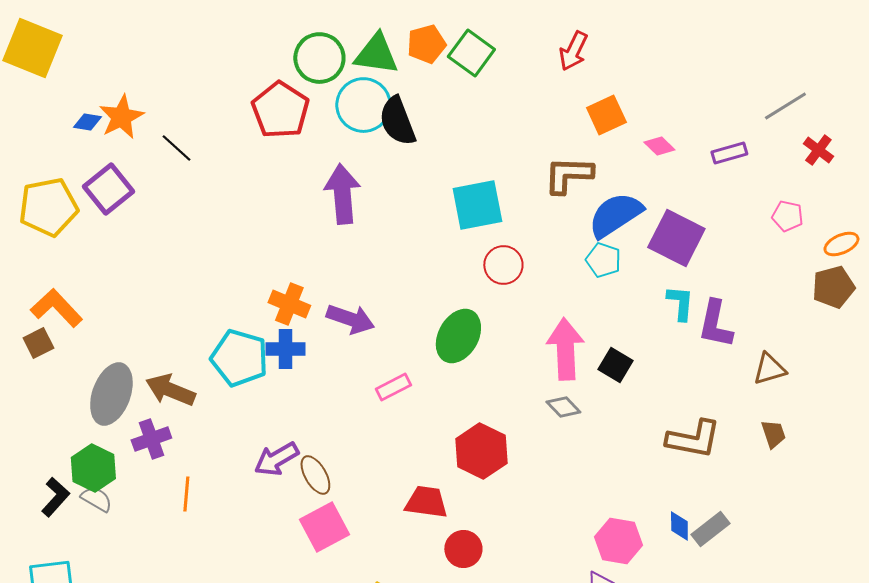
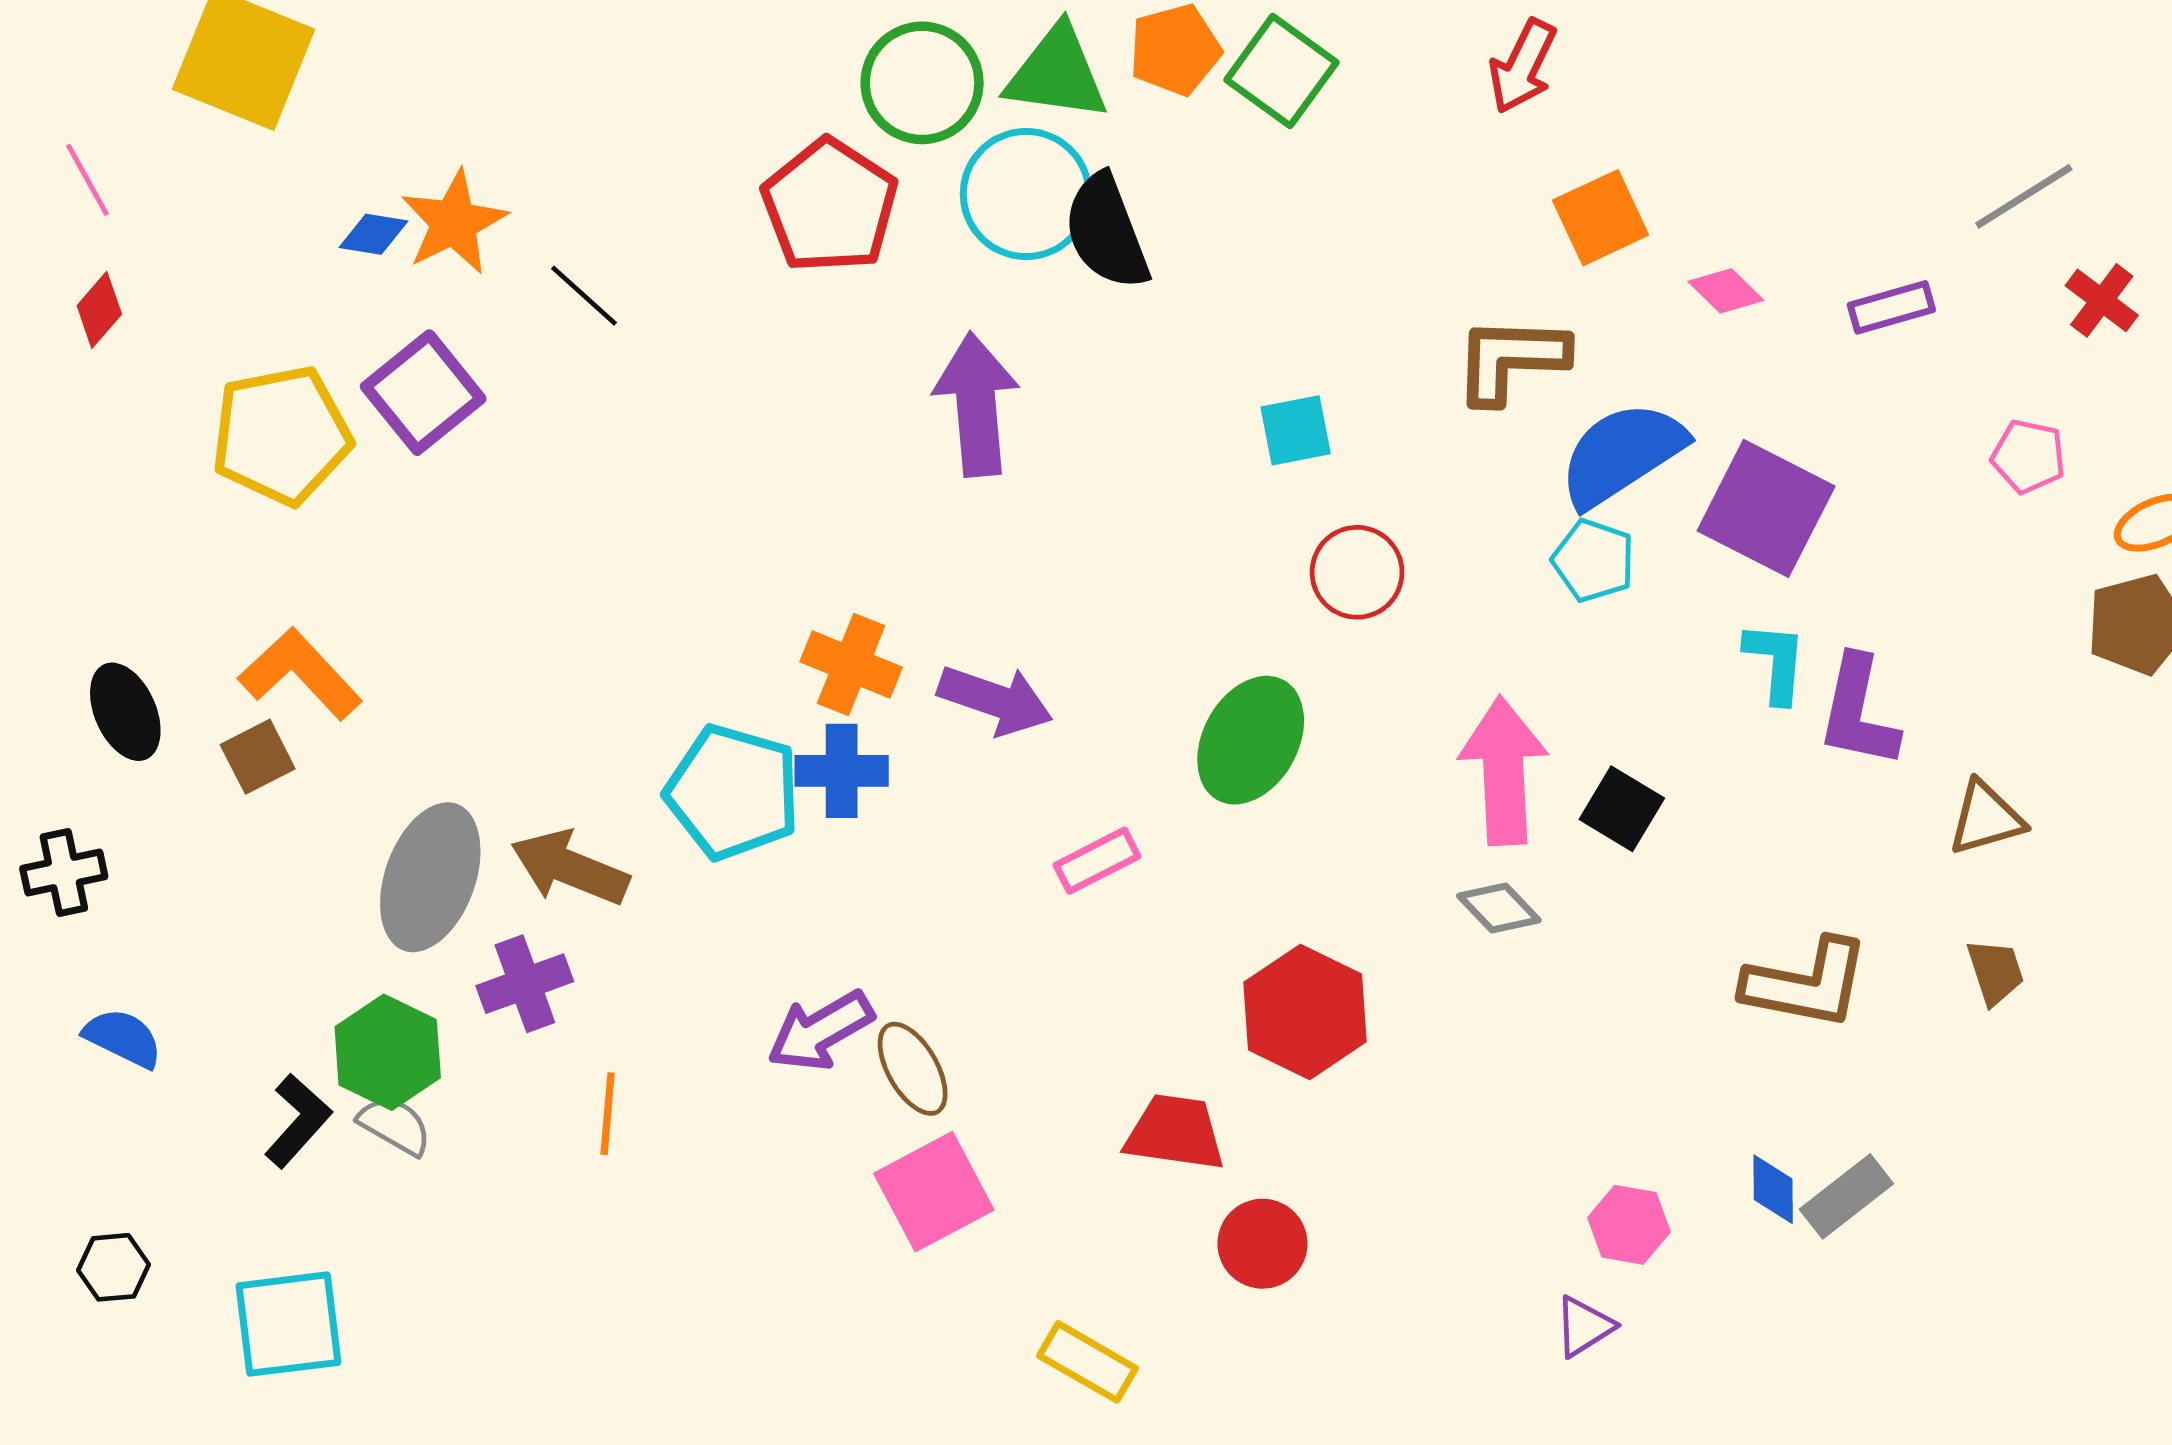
cyan square: (477, 205) -> (1296, 430), size x0.6
pink hexagon: (618, 541) -> (1629, 1225), size x0.7

